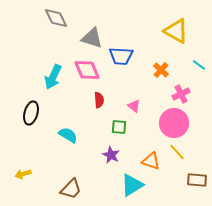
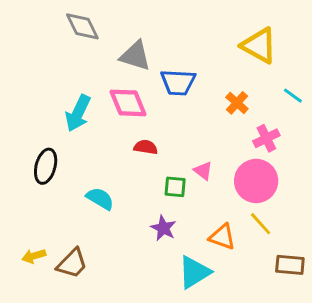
red semicircle: (99, 100) -> (146, 147), turned -77
pink triangle: (134, 106) -> (203, 171), moved
brown trapezoid: (71, 189) -> (72, 263), moved

